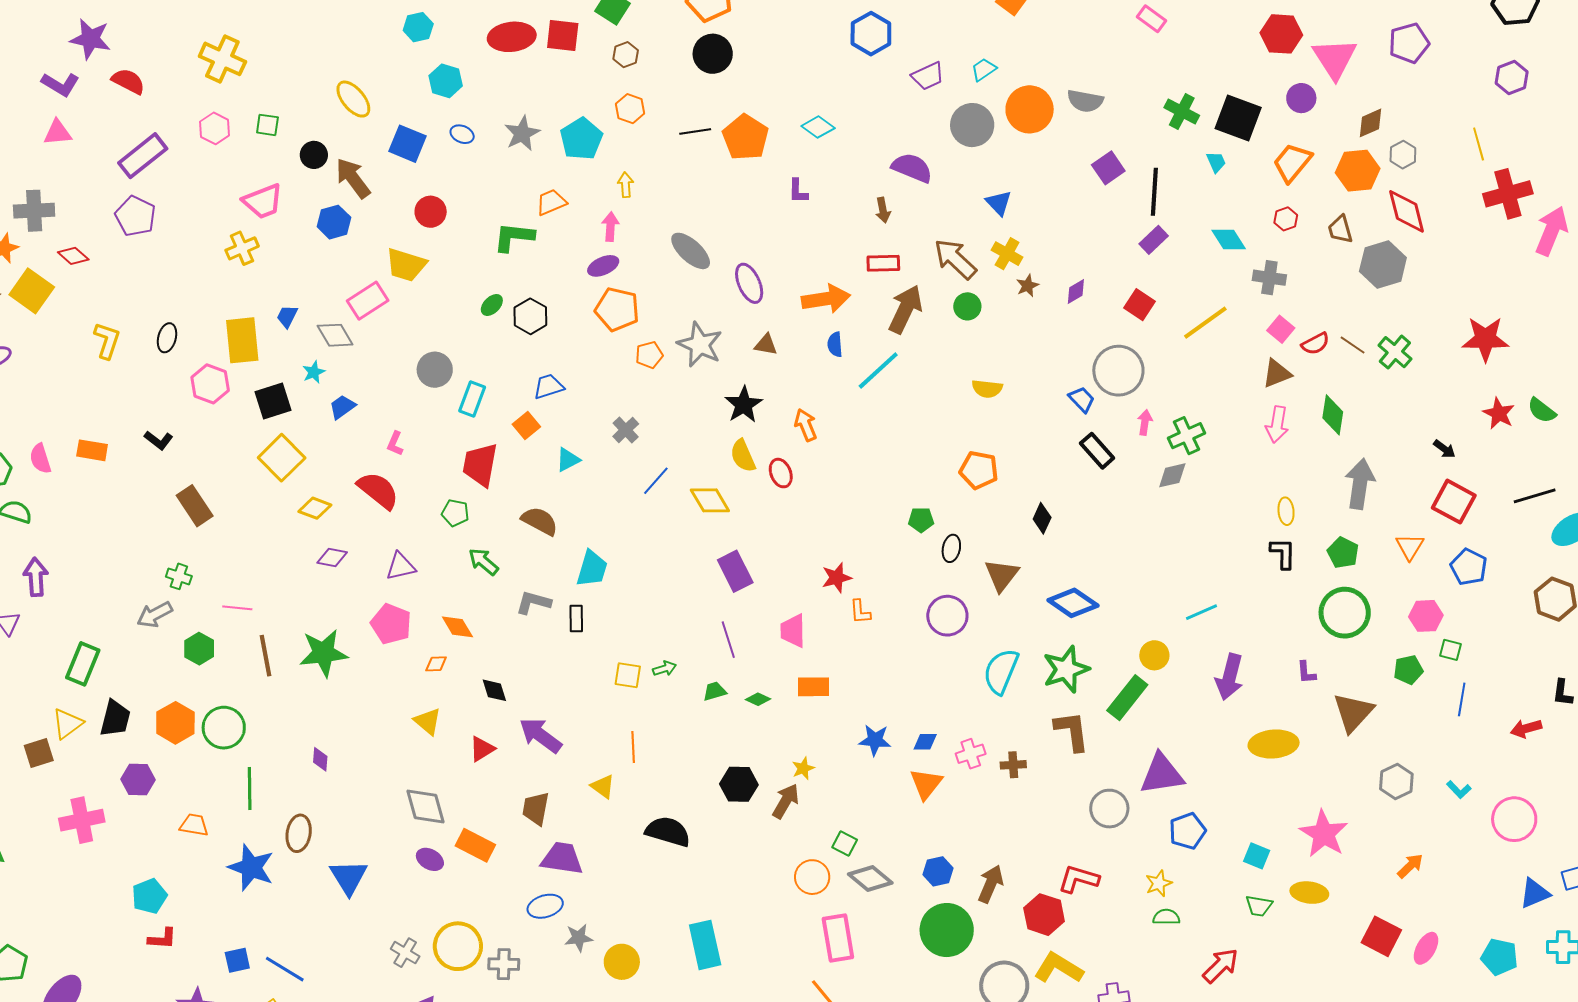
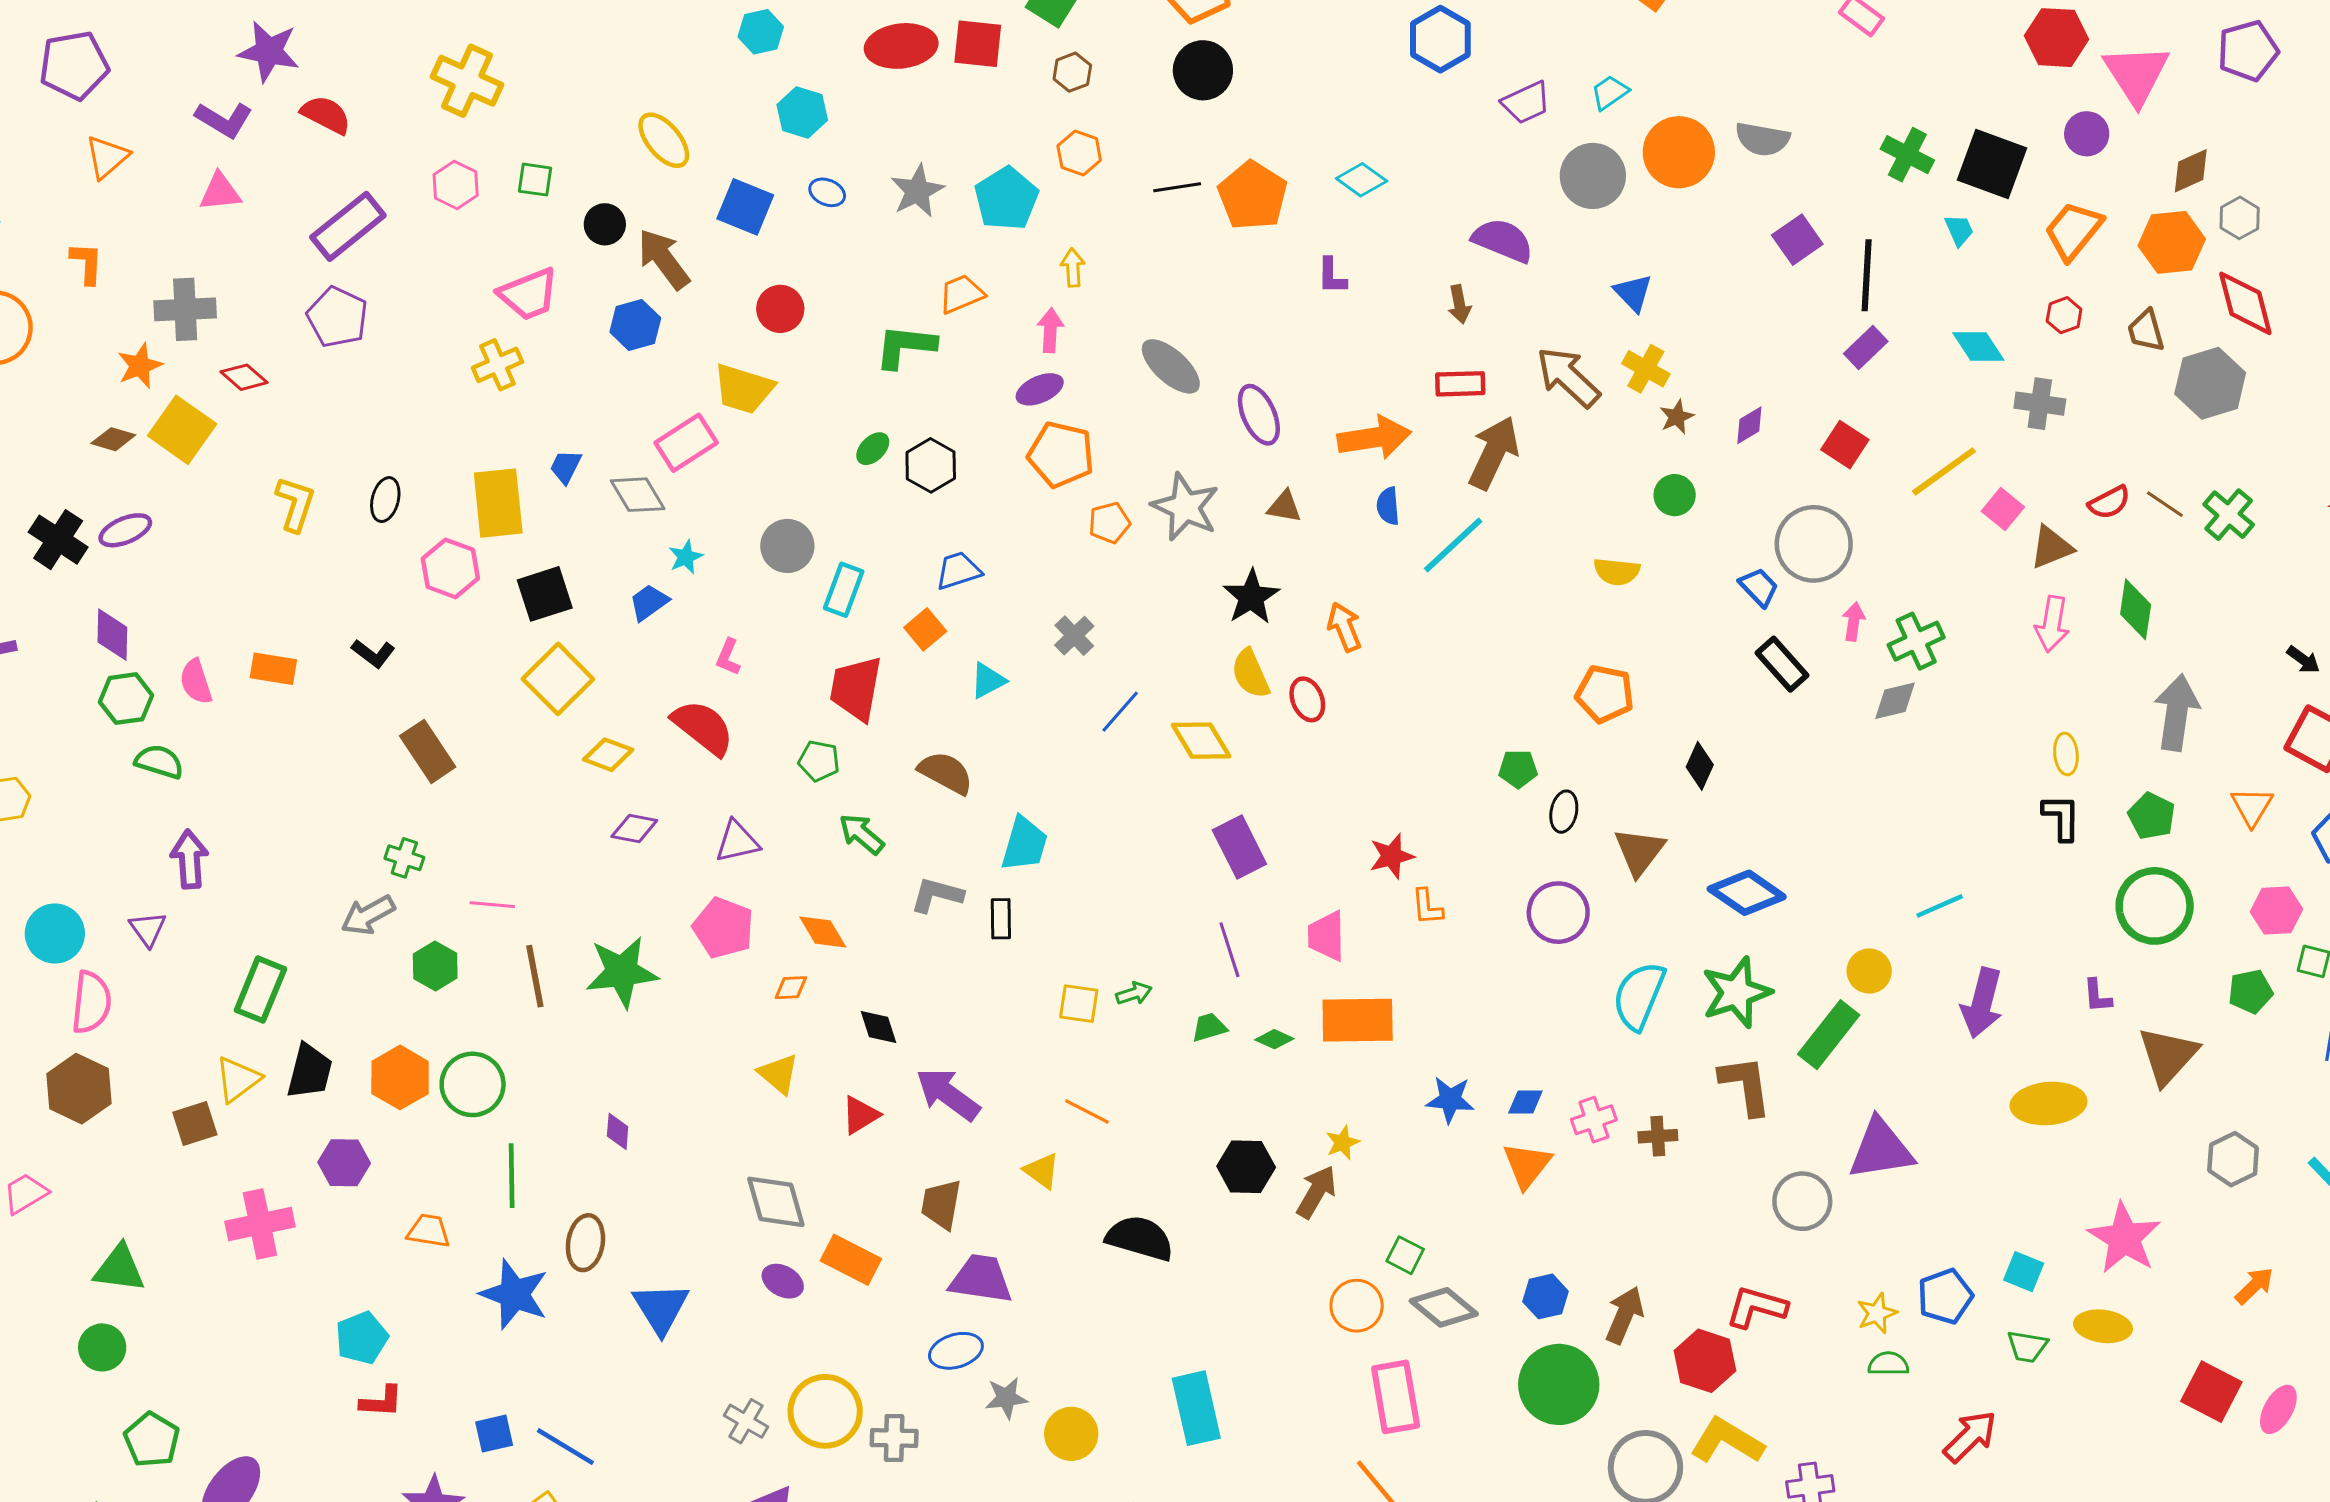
green circle: (967, 306) -> (1675, 495), moved
pink square: (1281, 329) -> (2003, 509), moved
cyan star: (314, 372) -> (686, 557), moved
orange rectangle: (813, 687) -> (1358, 1020), size x1.5
orange line: (633, 747) -> (1087, 1111), turned -60
blue pentagon: (1187, 831) -> (1945, 1296), moved

